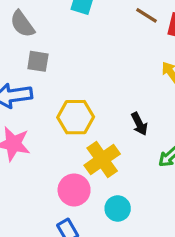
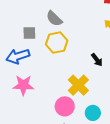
gray semicircle: (22, 24) -> (54, 19), moved
yellow hexagon: (76, 117) -> (57, 43), moved

